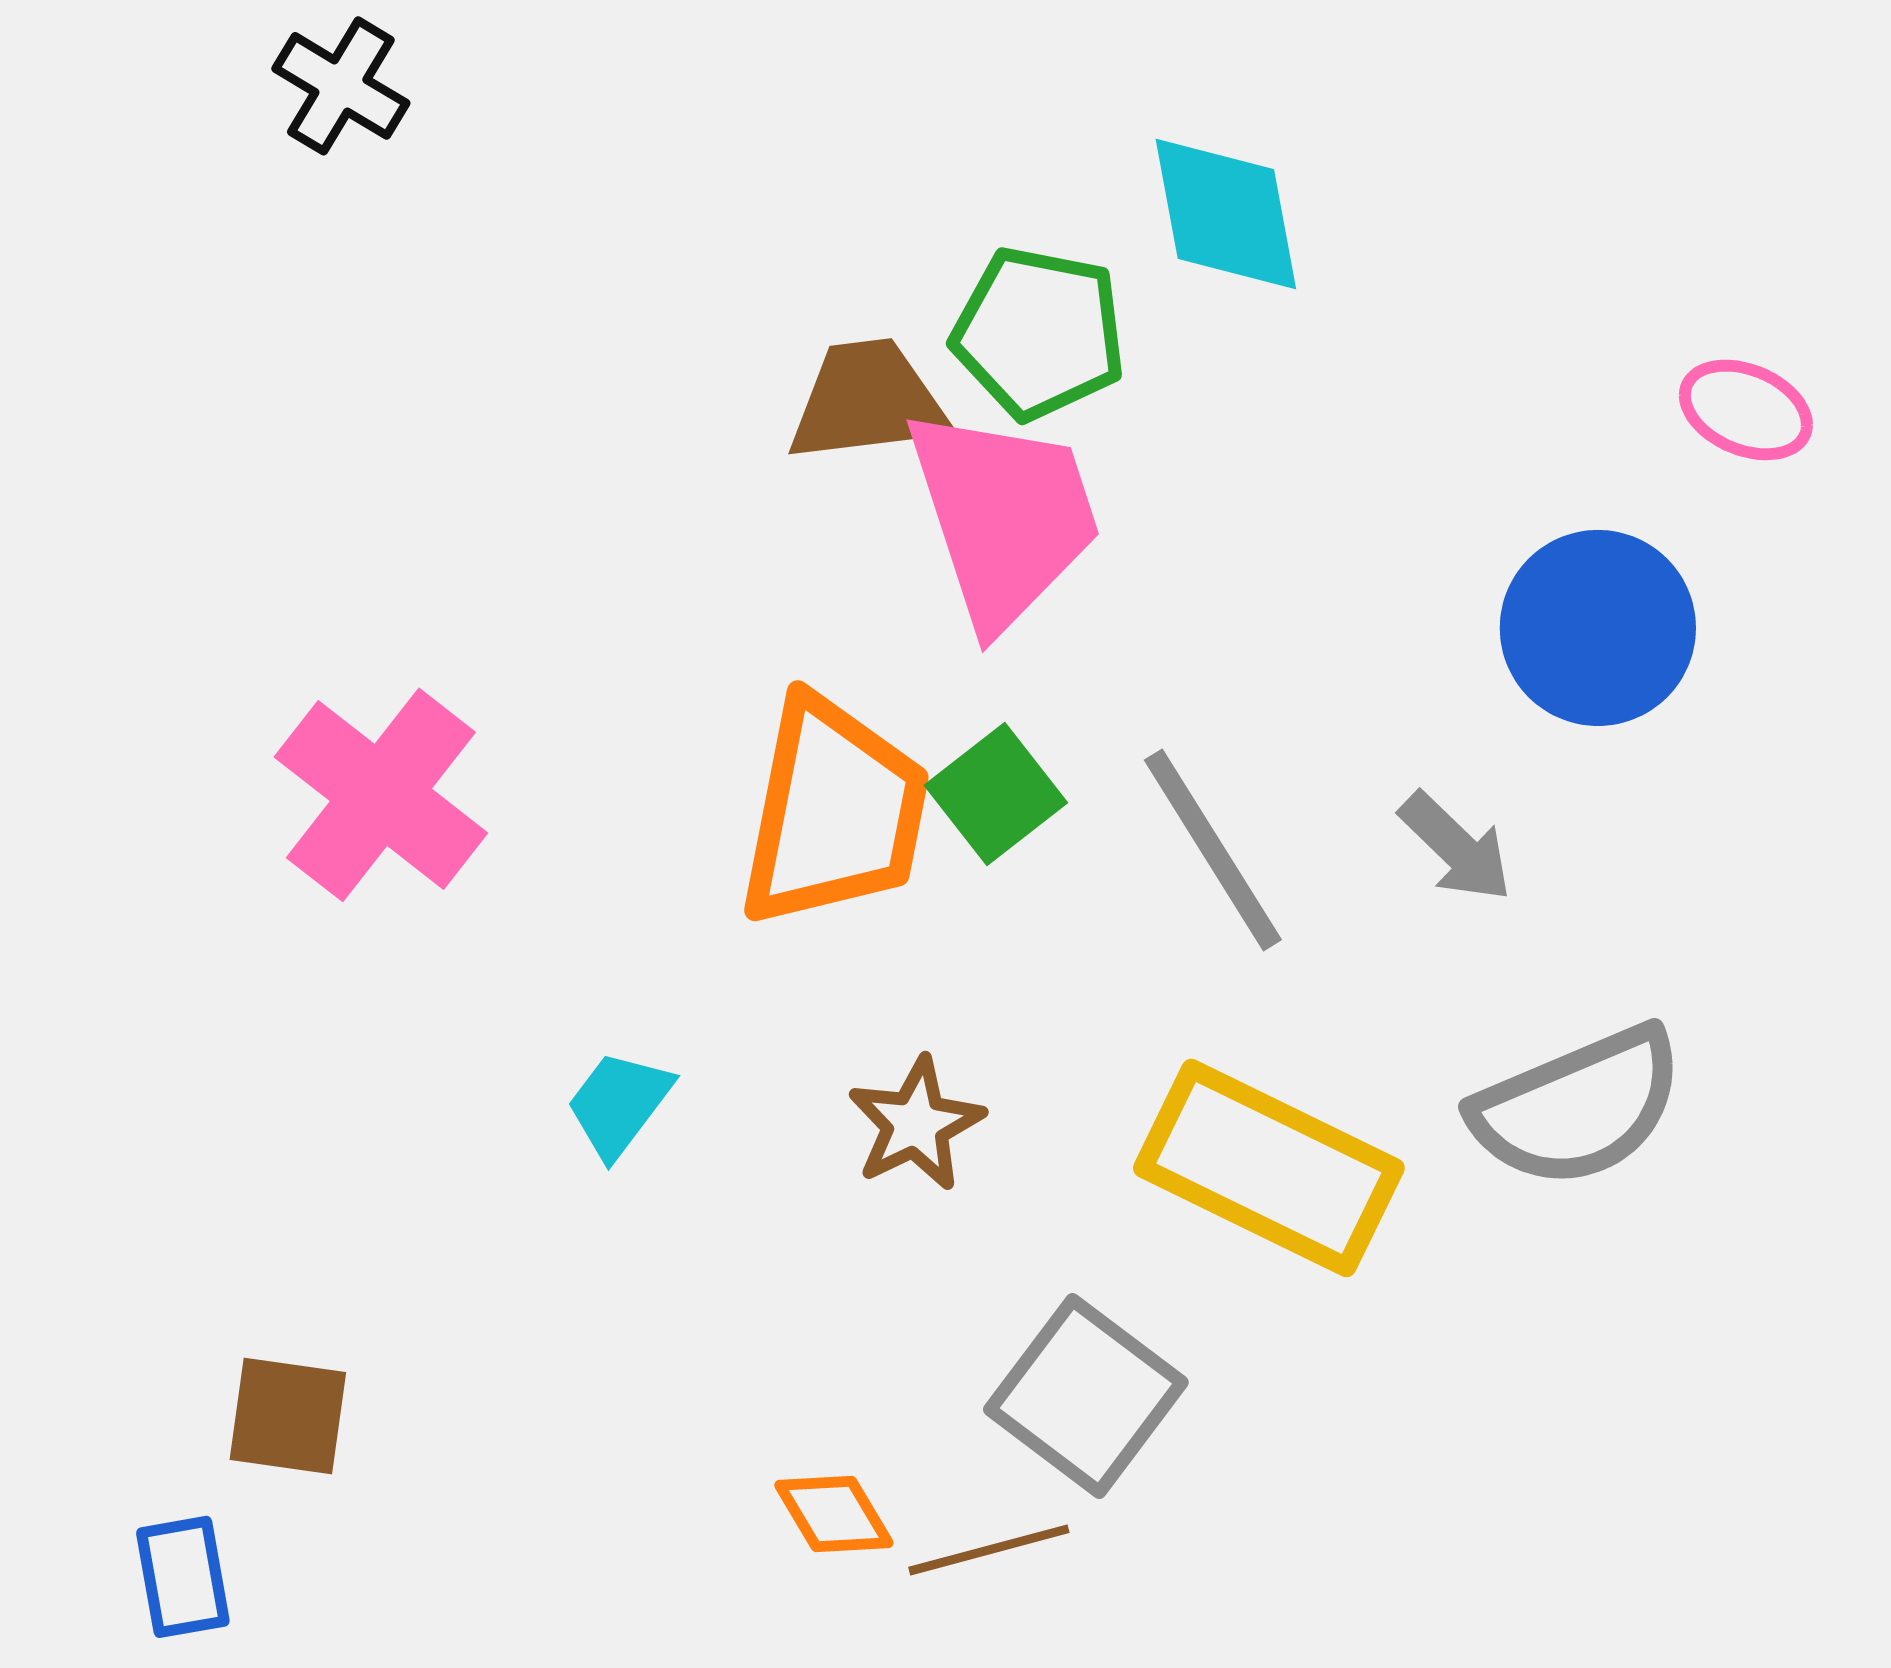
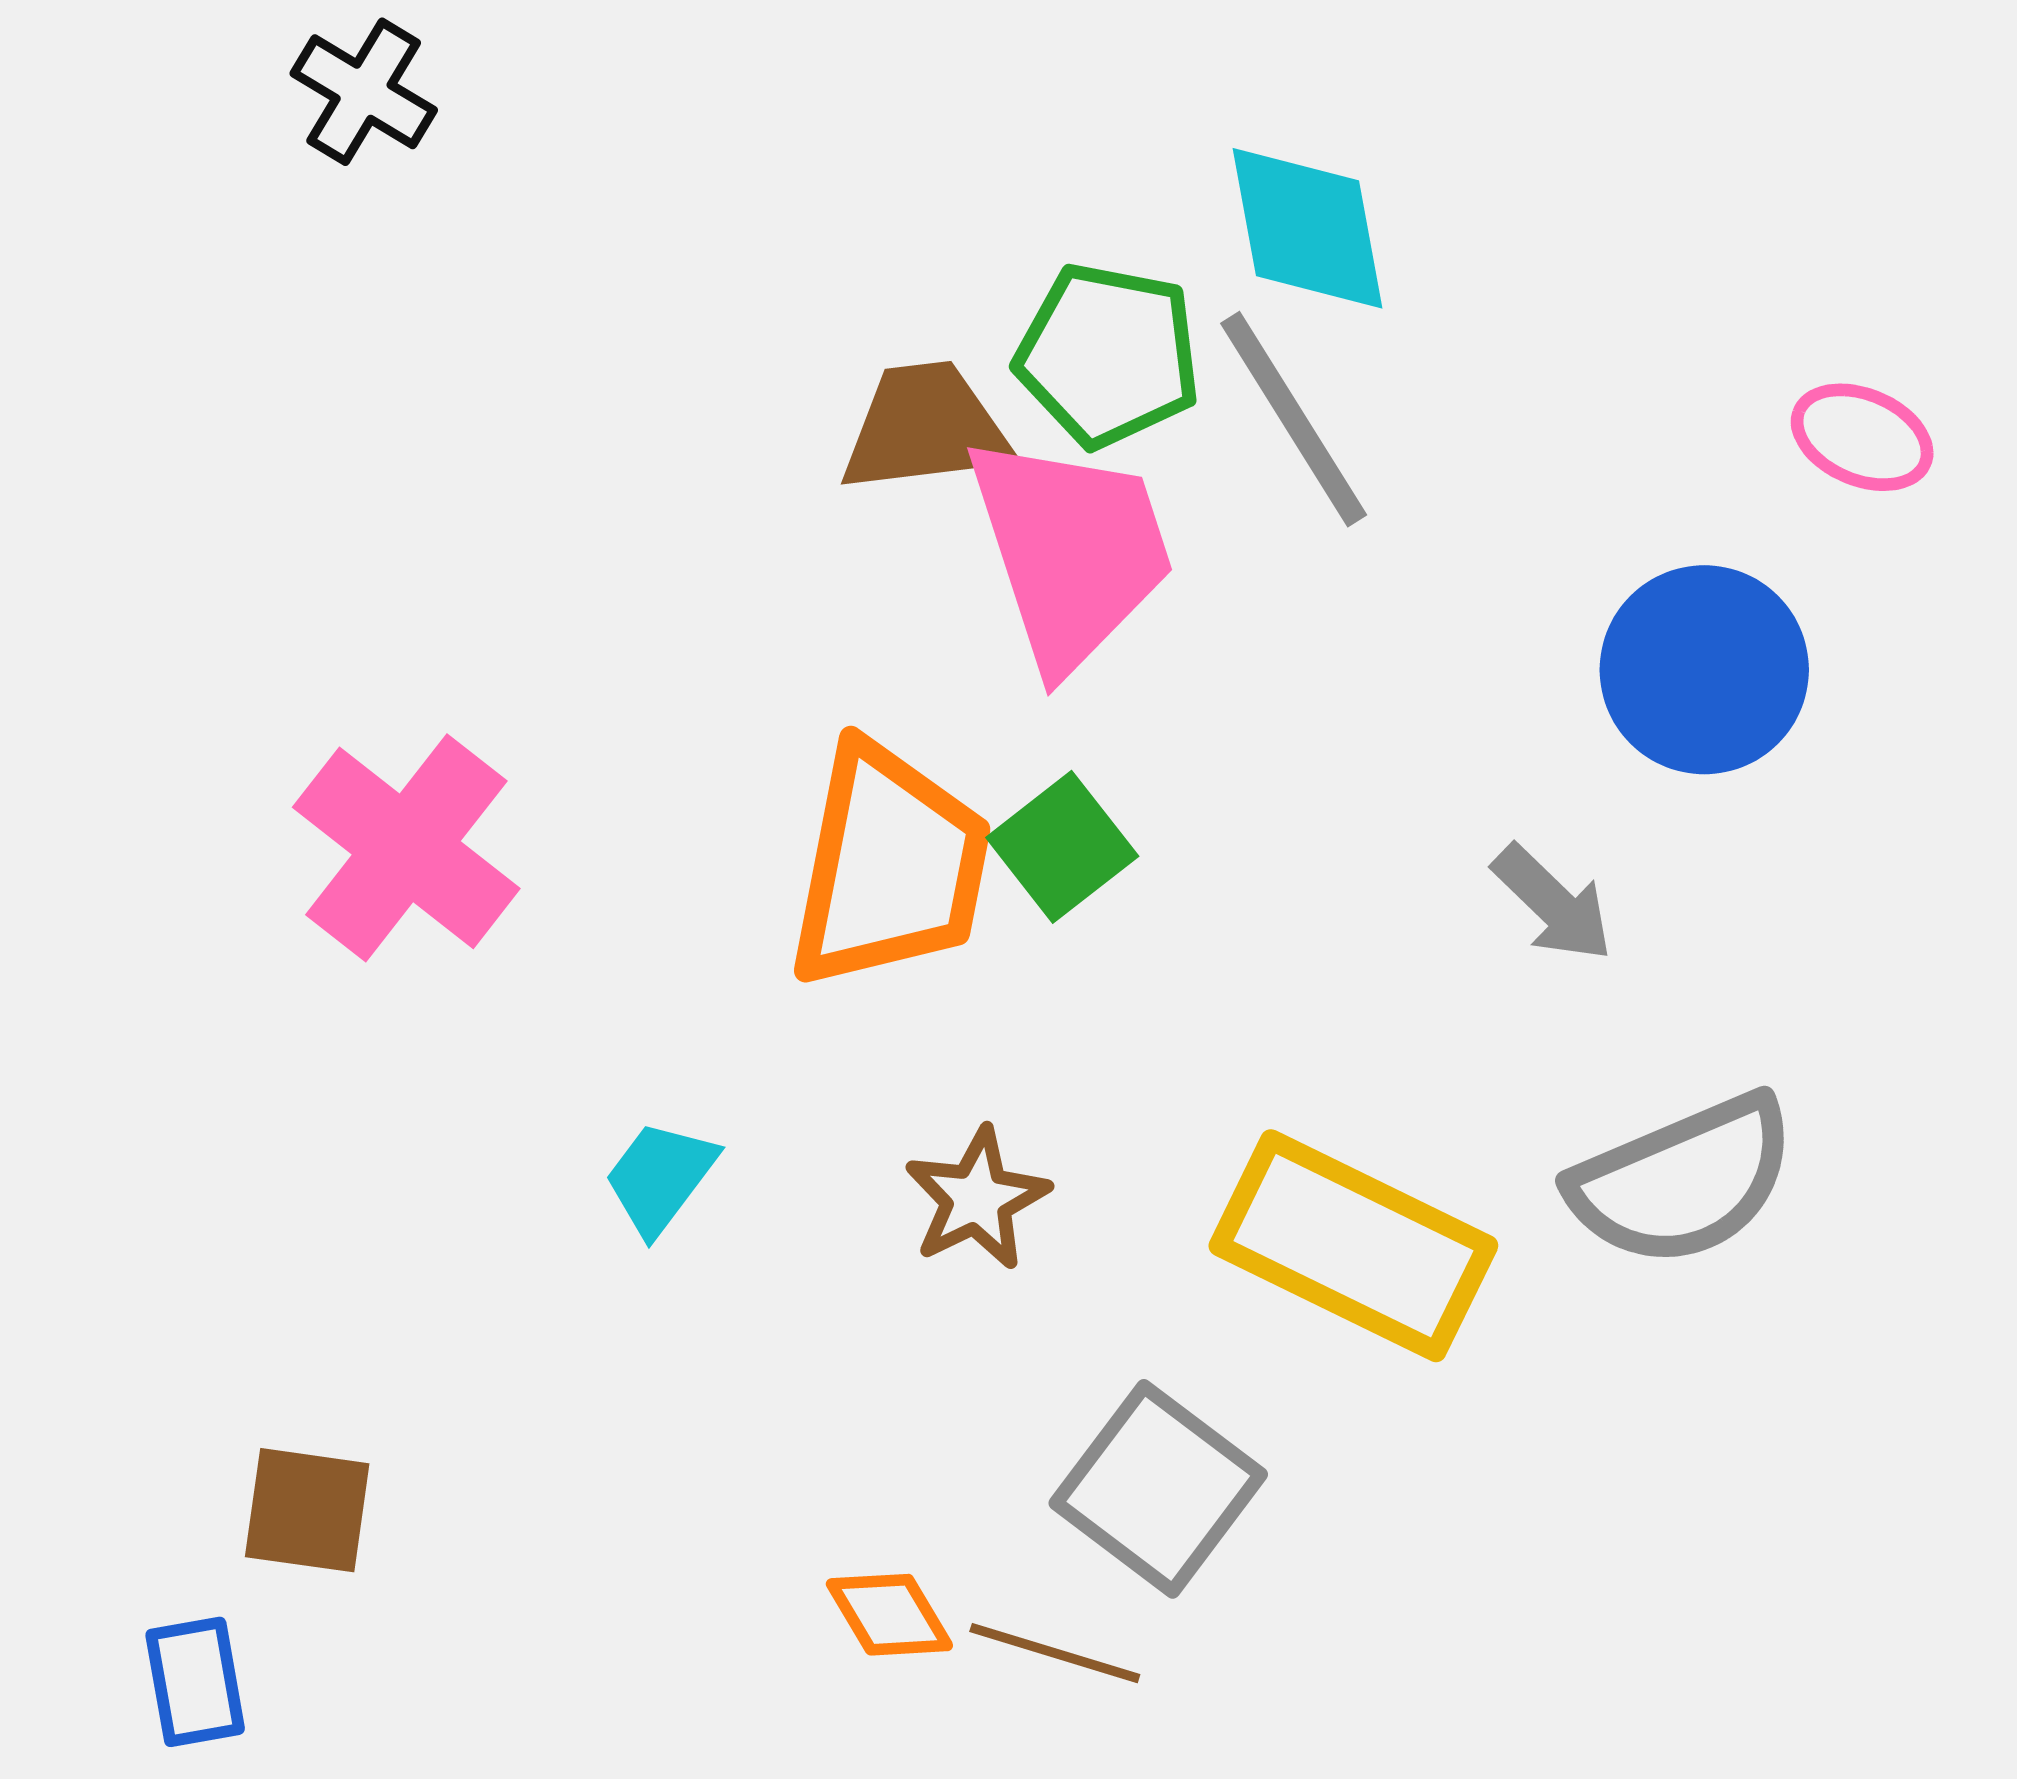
gray line: (1213, 850) -> (1294, 419), moved
brown line: (989, 1550) -> (1055, 1653), turned 32

